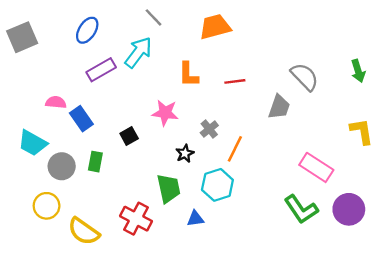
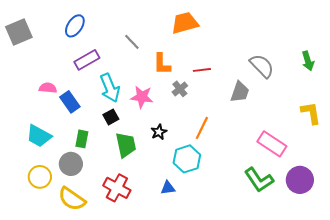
gray line: (153, 17) -> (132, 42), moved
cyan arrow: (138, 52) -> (110, 88), moved, turned 120
gray cross: (209, 129) -> (180, 89), moved
cyan trapezoid: (33, 143) -> (39, 136), moved
gray circle: (62, 166) -> (71, 164), moved
green trapezoid: (169, 188) -> (126, 145), moved

